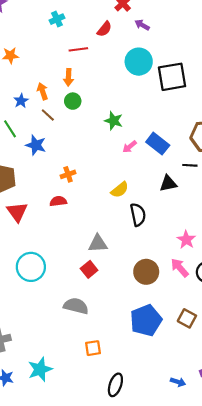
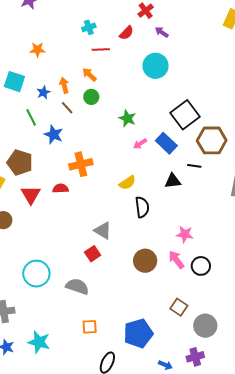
cyan cross: (57, 19) -> (89, 27), moved
orange arrow: (69, 77) -> (89, 75), turned 126
black square: (172, 77) -> (185, 115), moved, turned -32
orange cross: (68, 174) -> (81, 164), size x1.6
red semicircle: (58, 201) -> (61, 188), moved
pink star: (186, 240) -> (185, 234), turned -30
gray triangle: (98, 244) -> (103, 231), turned 30
cyan circle: (31, 267) -> (36, 274), moved
blue pentagon: (146, 320) -> (138, 333), moved
cyan star: (40, 369) -> (39, 342), turned 30

